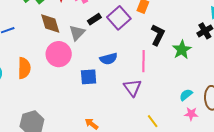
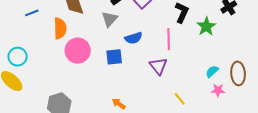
gray triangle: (77, 33) -> (110, 19), moved
pink circle: (59, 54) -> (78, 51), moved
orange semicircle: (24, 68) -> (60, 28), moved

